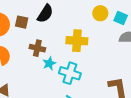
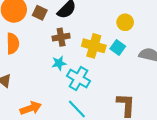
cyan square: (121, 18) -> (118, 47), moved
brown cross: (37, 48) -> (61, 37), moved, turned -35

